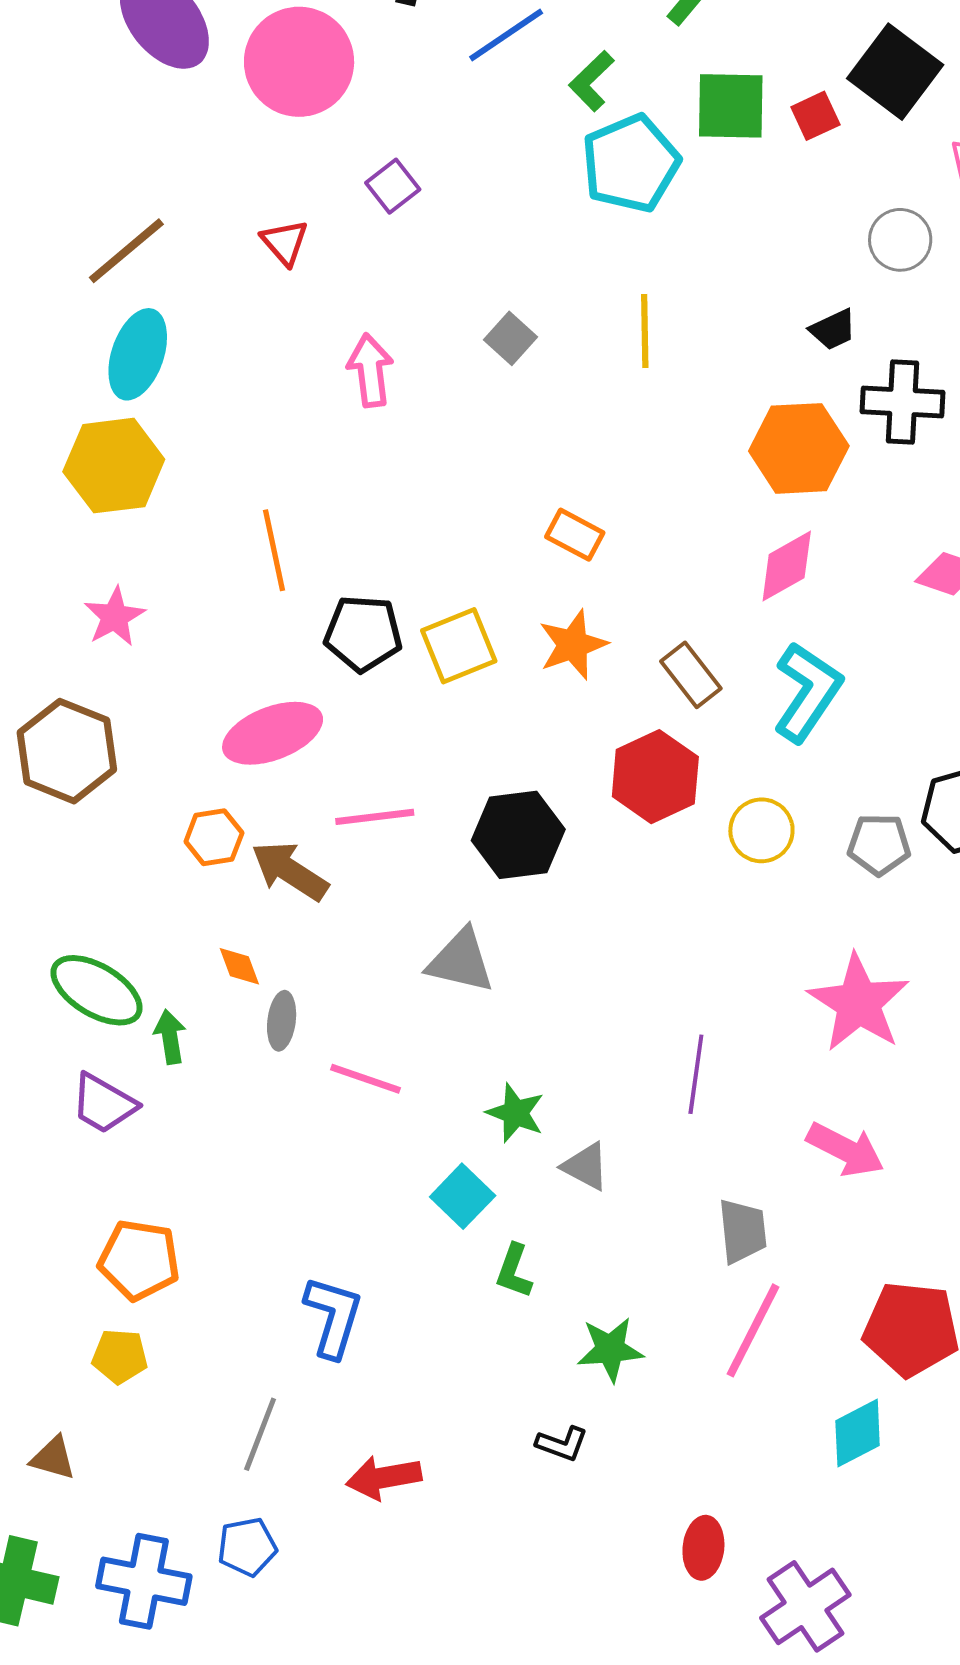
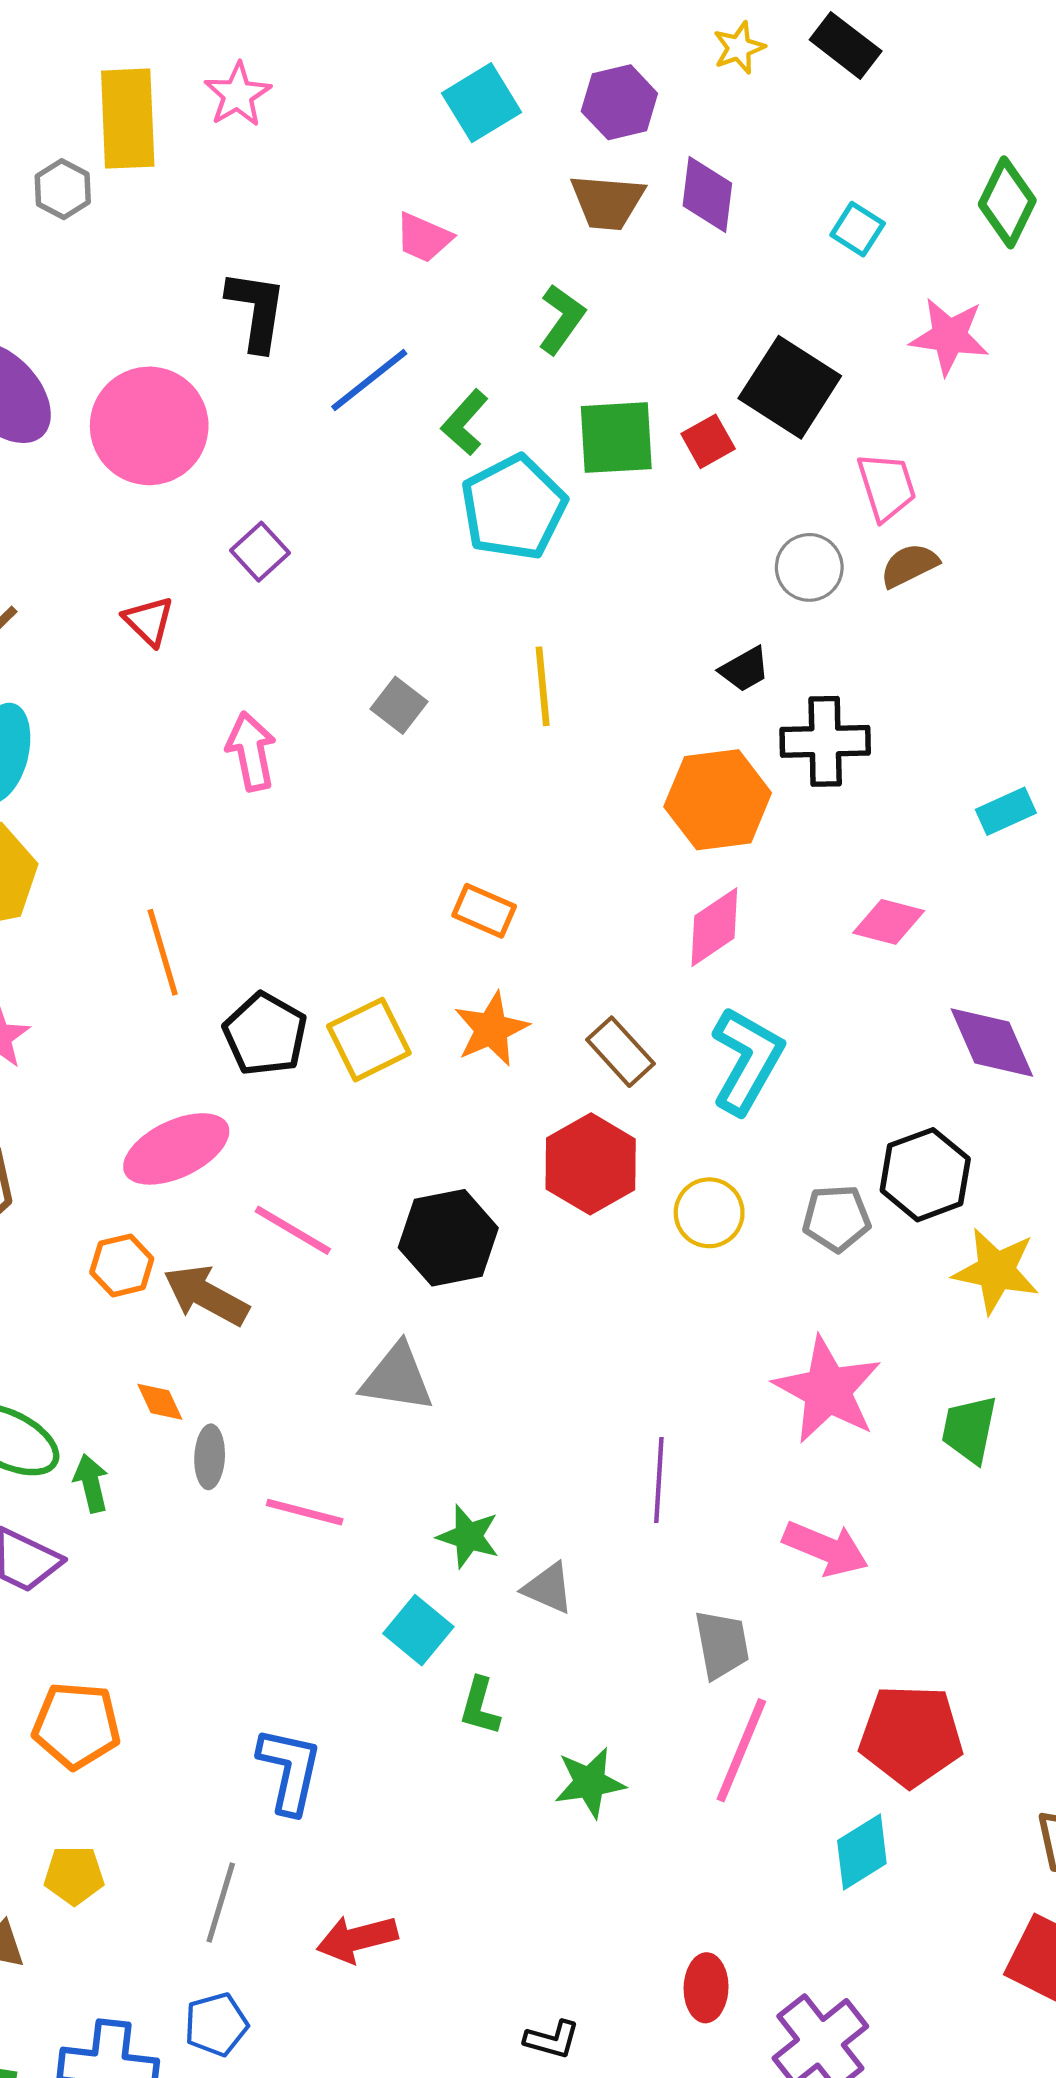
black pentagon: (363, 633) -> (265, 1034), turned 30
pink line: (375, 817) -> (293, 1230), turned 42
yellow pentagon: (120, 1356) -> (74, 1875), moved
black L-shape: (562, 1444) -> (552, 2039), moved

